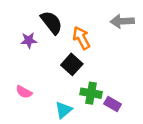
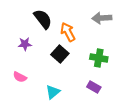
purple star: (29, 40) -> (25, 44), moved
green cross: (91, 93) -> (99, 58), moved

